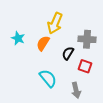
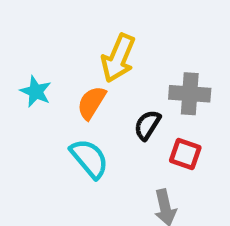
cyan semicircle: (48, 78) -> (89, 158), moved

